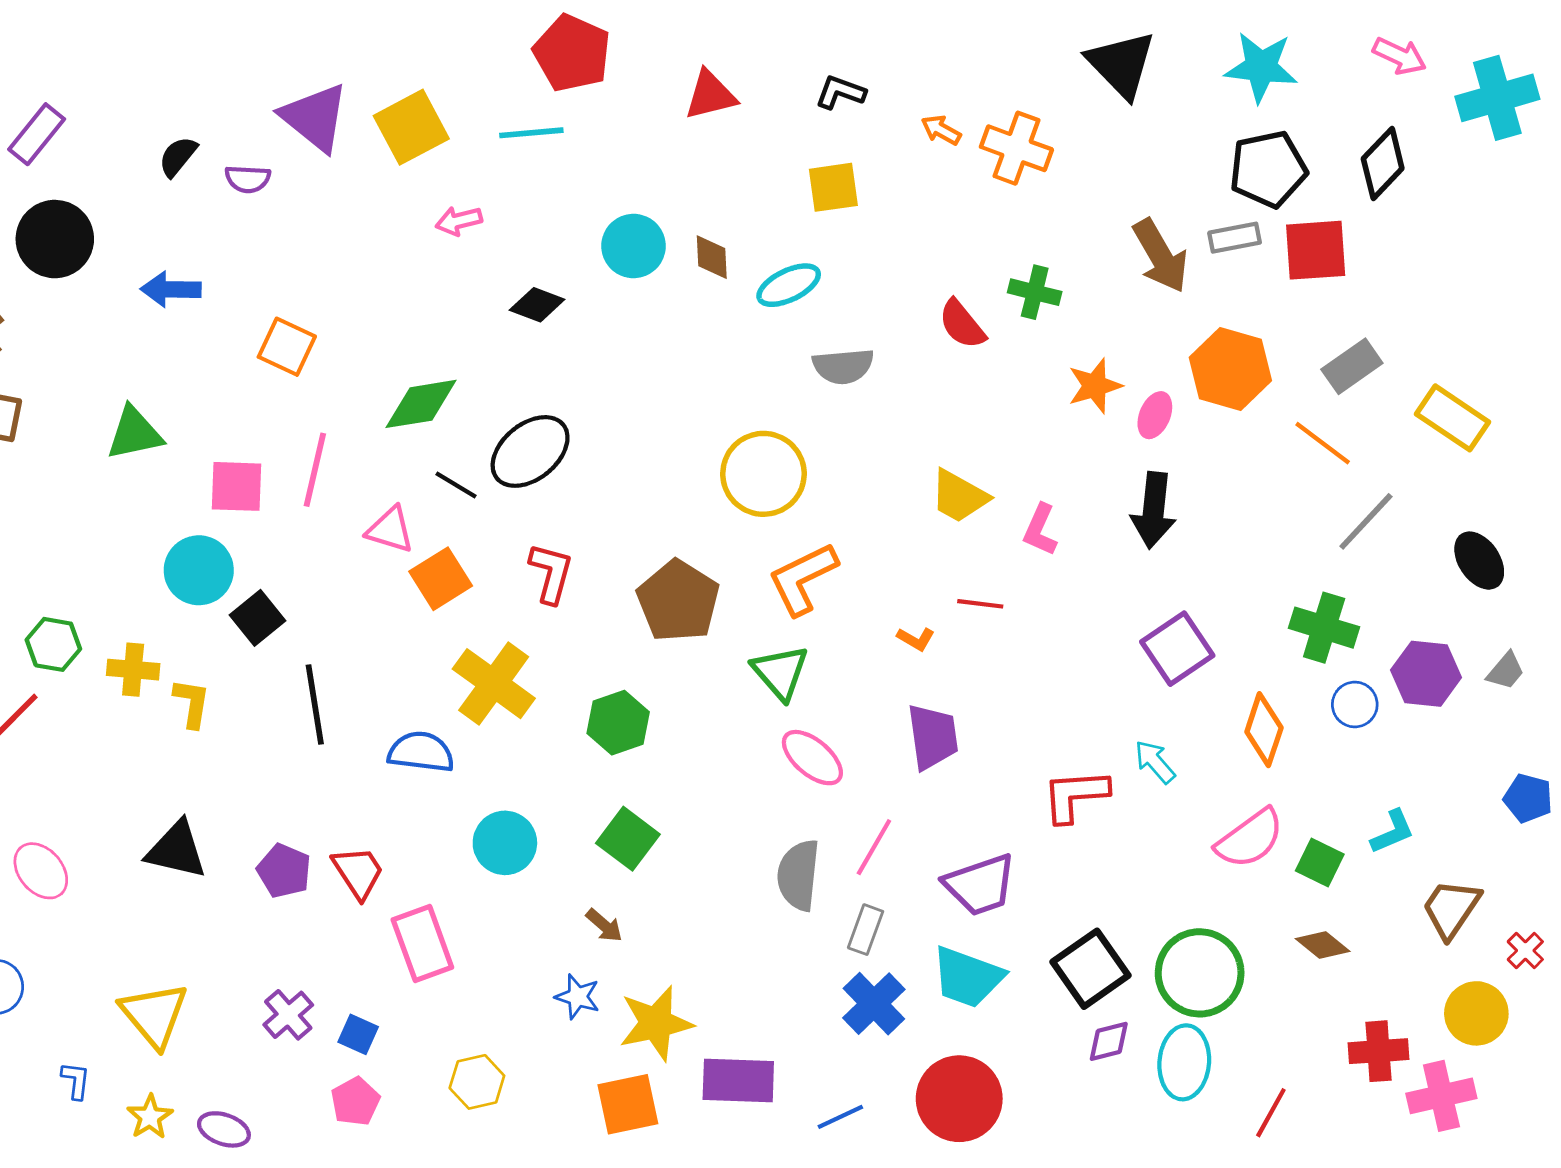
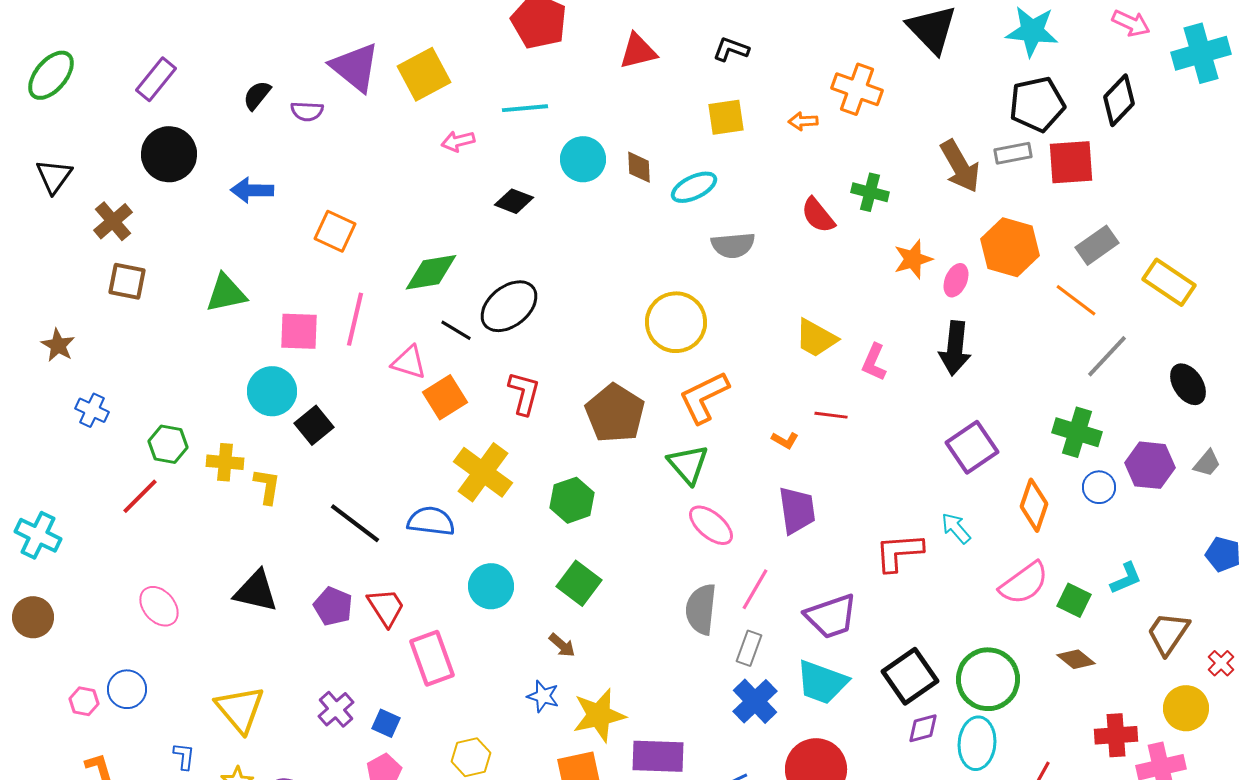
orange arrow: (941, 130) -> (803, 121), moved, turned -32
cyan line: (531, 133) -> (525, 108), moved
black line: (315, 704) -> (355, 523), moved, turned -44

